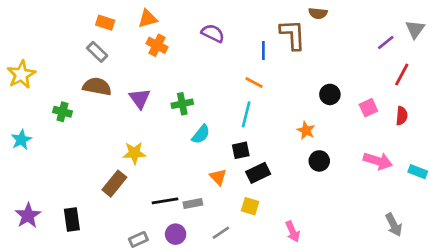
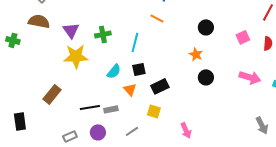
black circle: (330, 94) -> (206, 27), moved
cyan line: (246, 114) -> (135, 42), moved
cyan semicircle: (201, 134) -> (114, 71), moved
black square: (241, 150) -> (139, 69), moved
yellow star: (134, 153) -> (76, 56), moved, size x1.4

